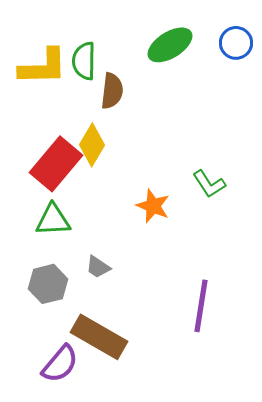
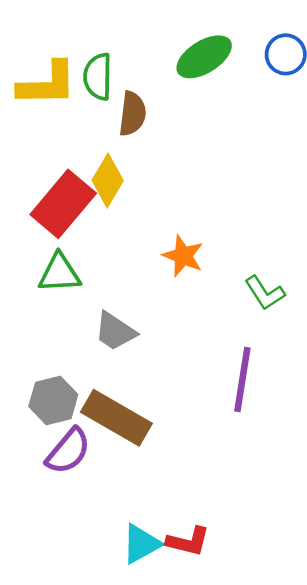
green L-shape: (209, 184) -> (265, 293), moved
gray trapezoid: (98, 267) -> (115, 331), size x1.4
gray hexagon: (48, 284) -> (53, 400), moved

